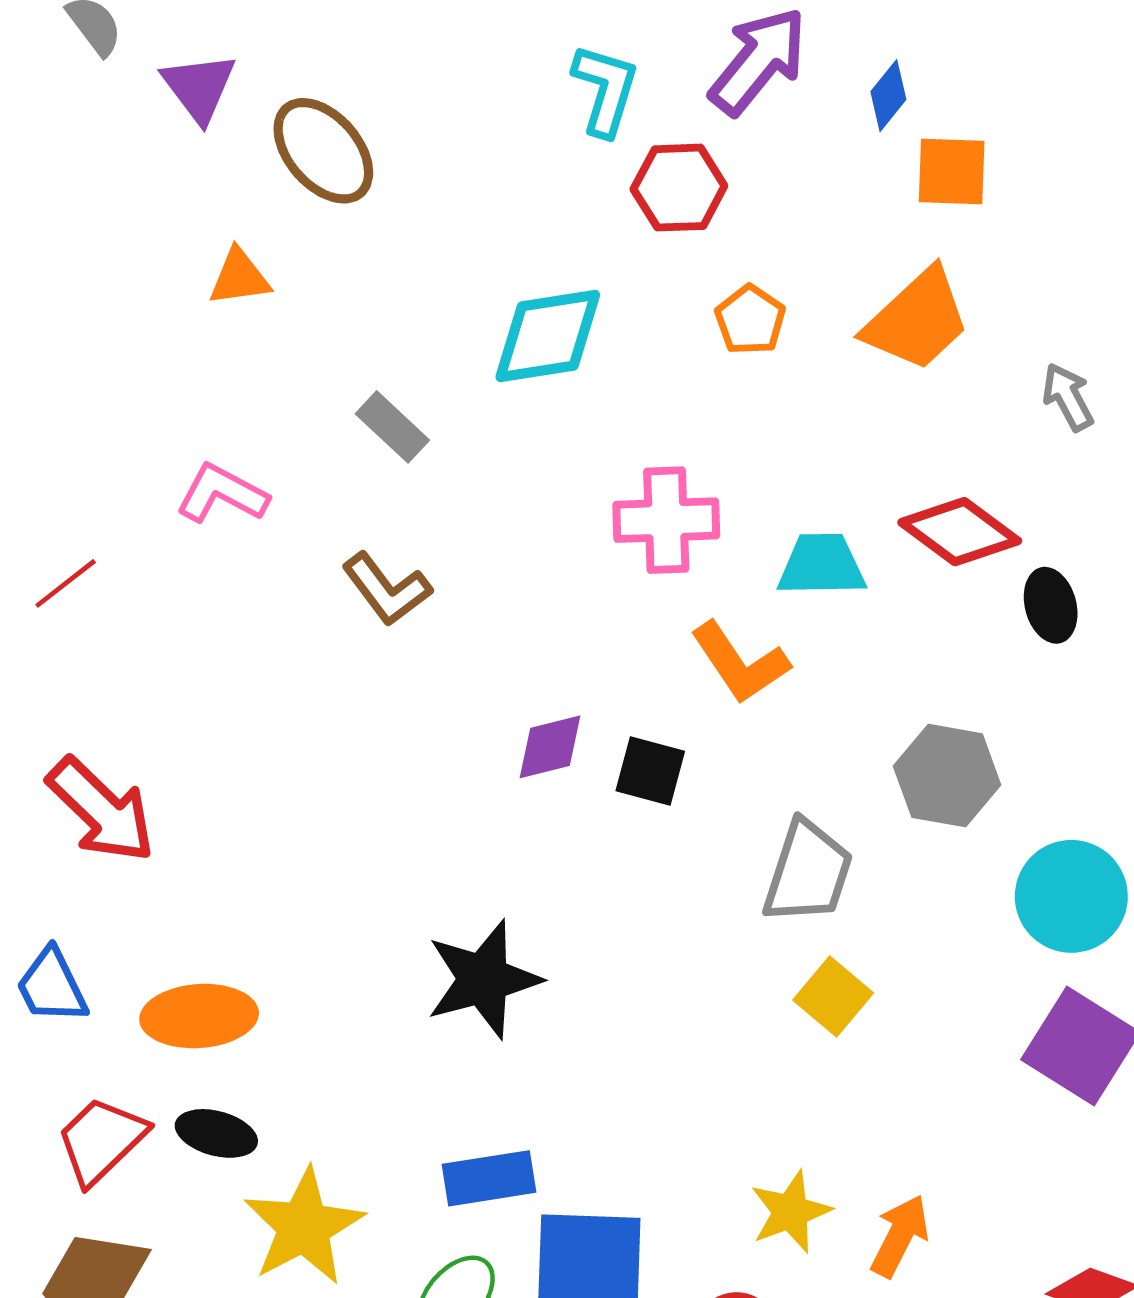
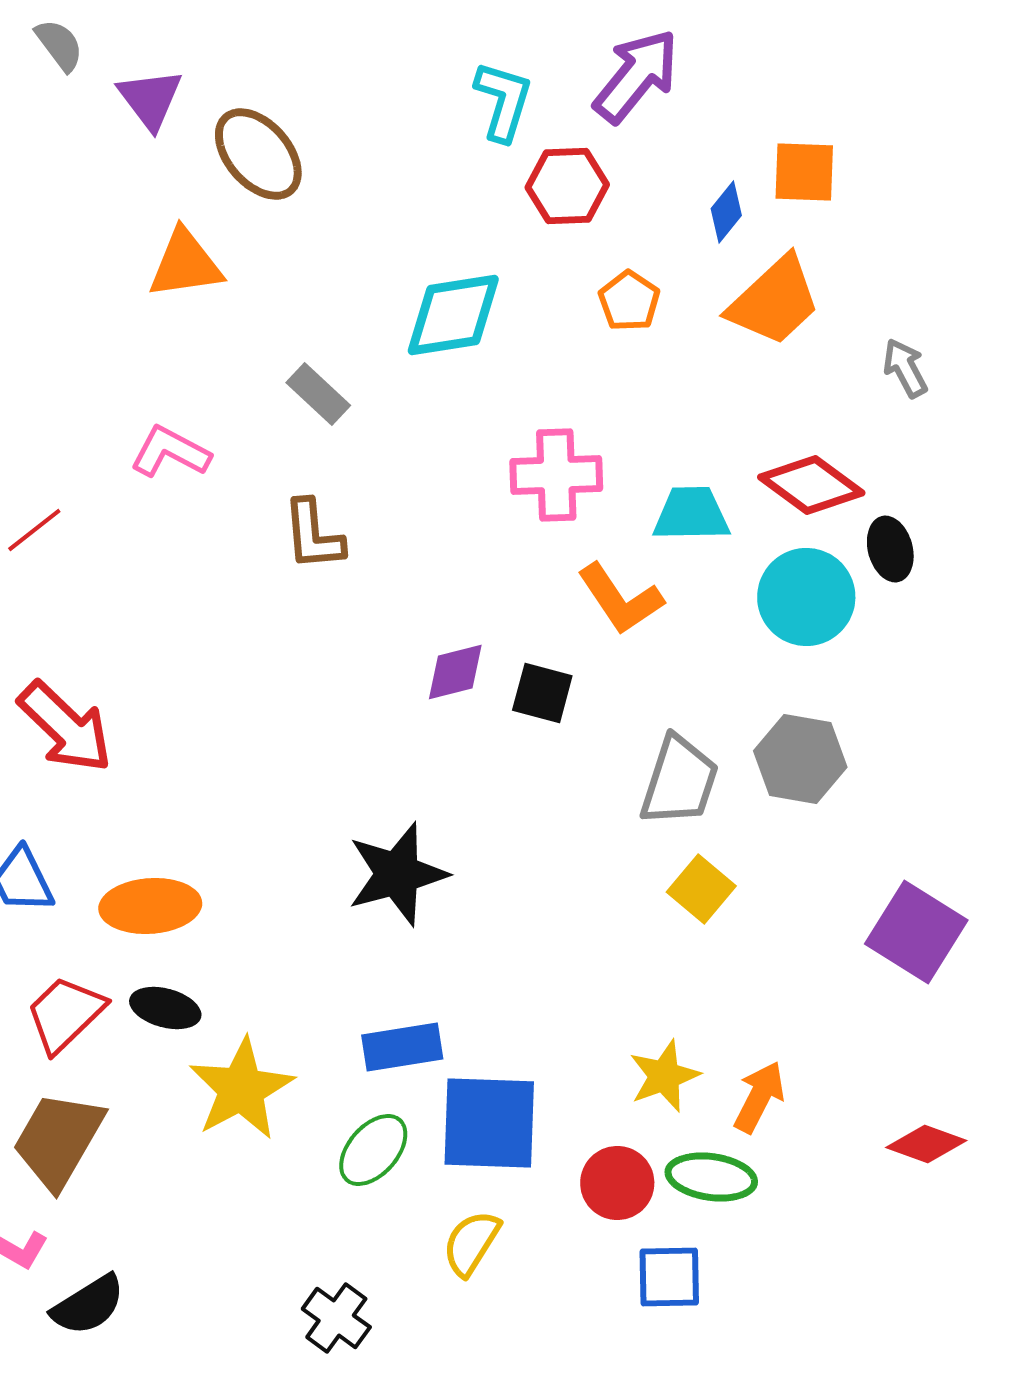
blue diamond: (888, 96) -> (726, 212), moved
orange triangle: (239, 277) -> (185, 264), size x1.4
brown L-shape: (387, 589) -> (313, 535), turned 32
gray hexagon: (947, 776) -> (800, 759), moved
cyan circle: (1071, 896) -> (806, 597), moved

